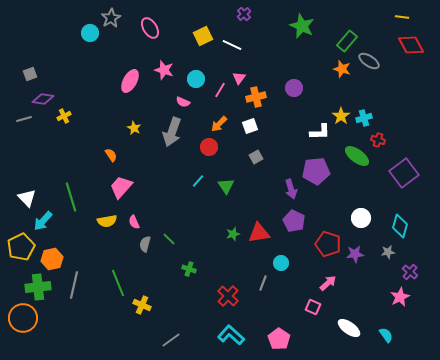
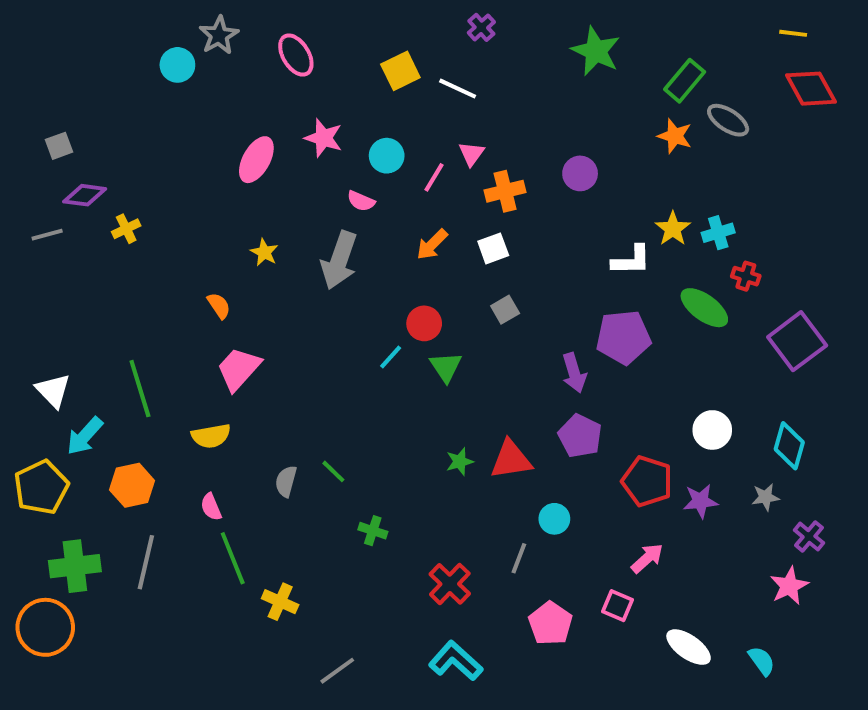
red circle: (209, 147) -> (424, 323), moved
pink semicircle: (134, 222) -> (211, 507), moved
orange hexagon: (52, 259) -> (132, 485), moved
pink pentagon: (279, 339) -> (550, 623), moved

